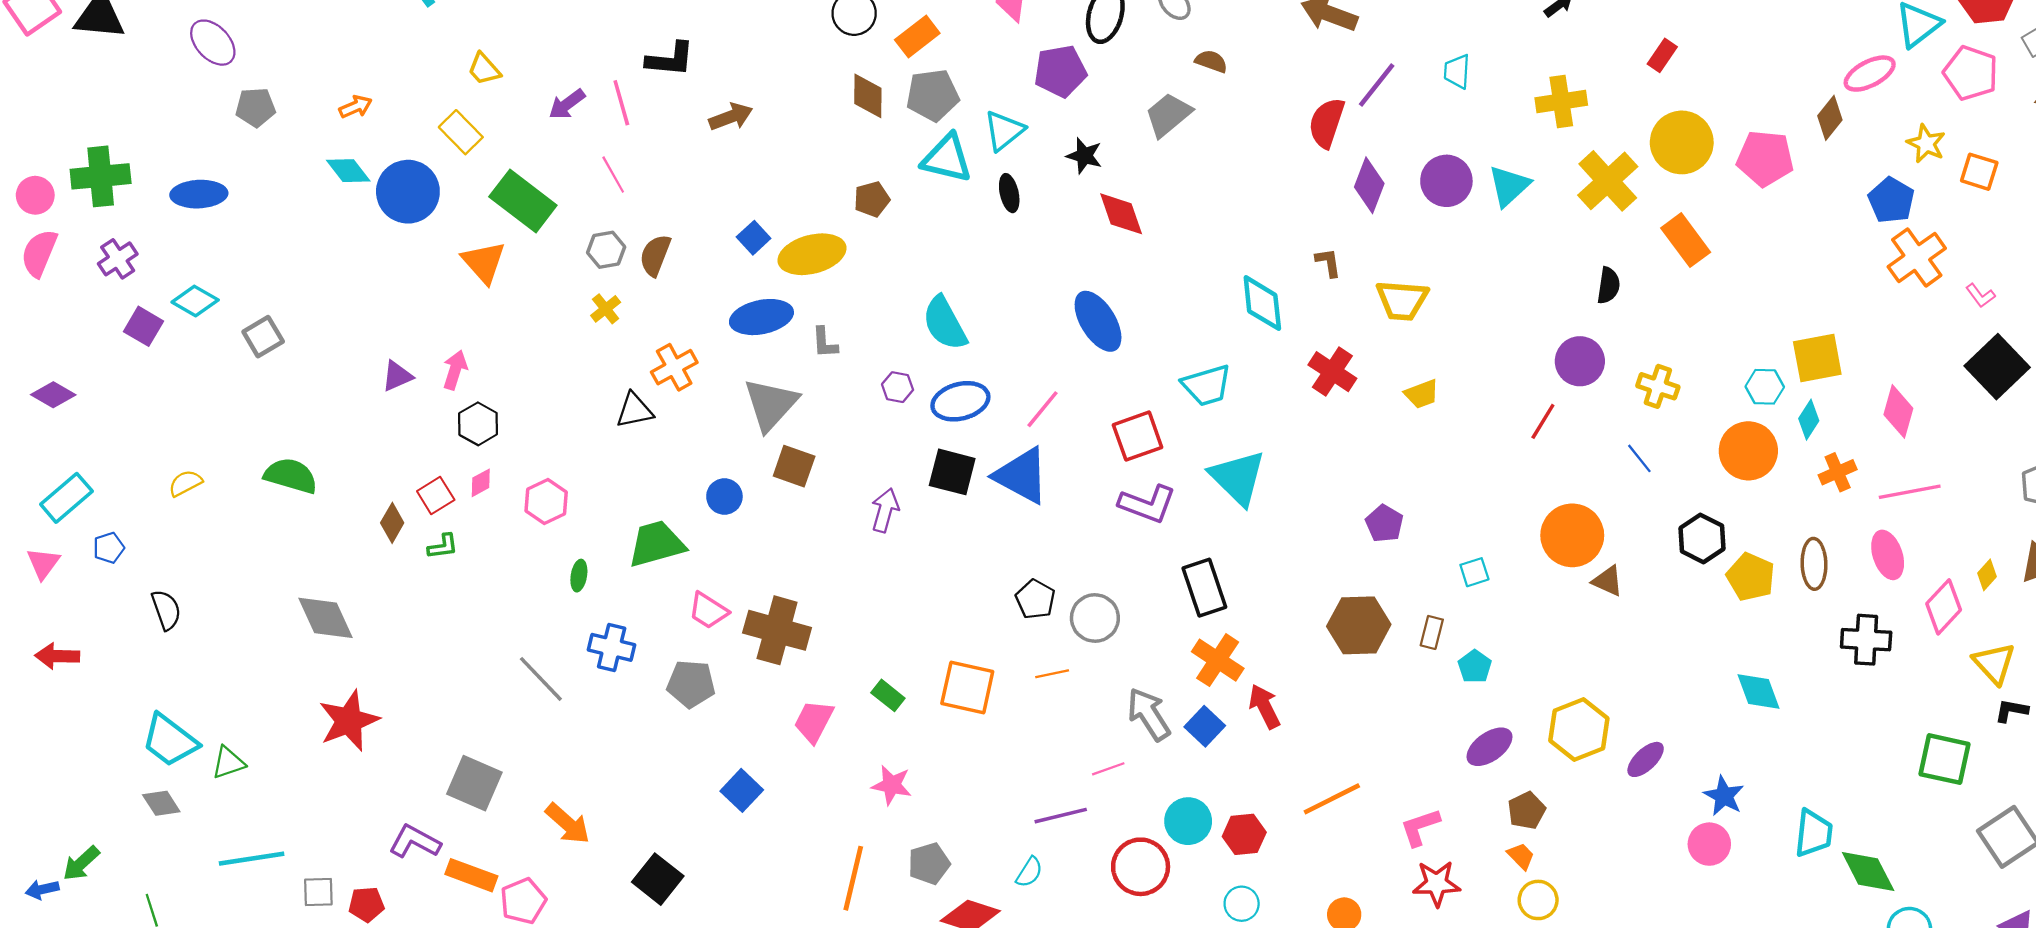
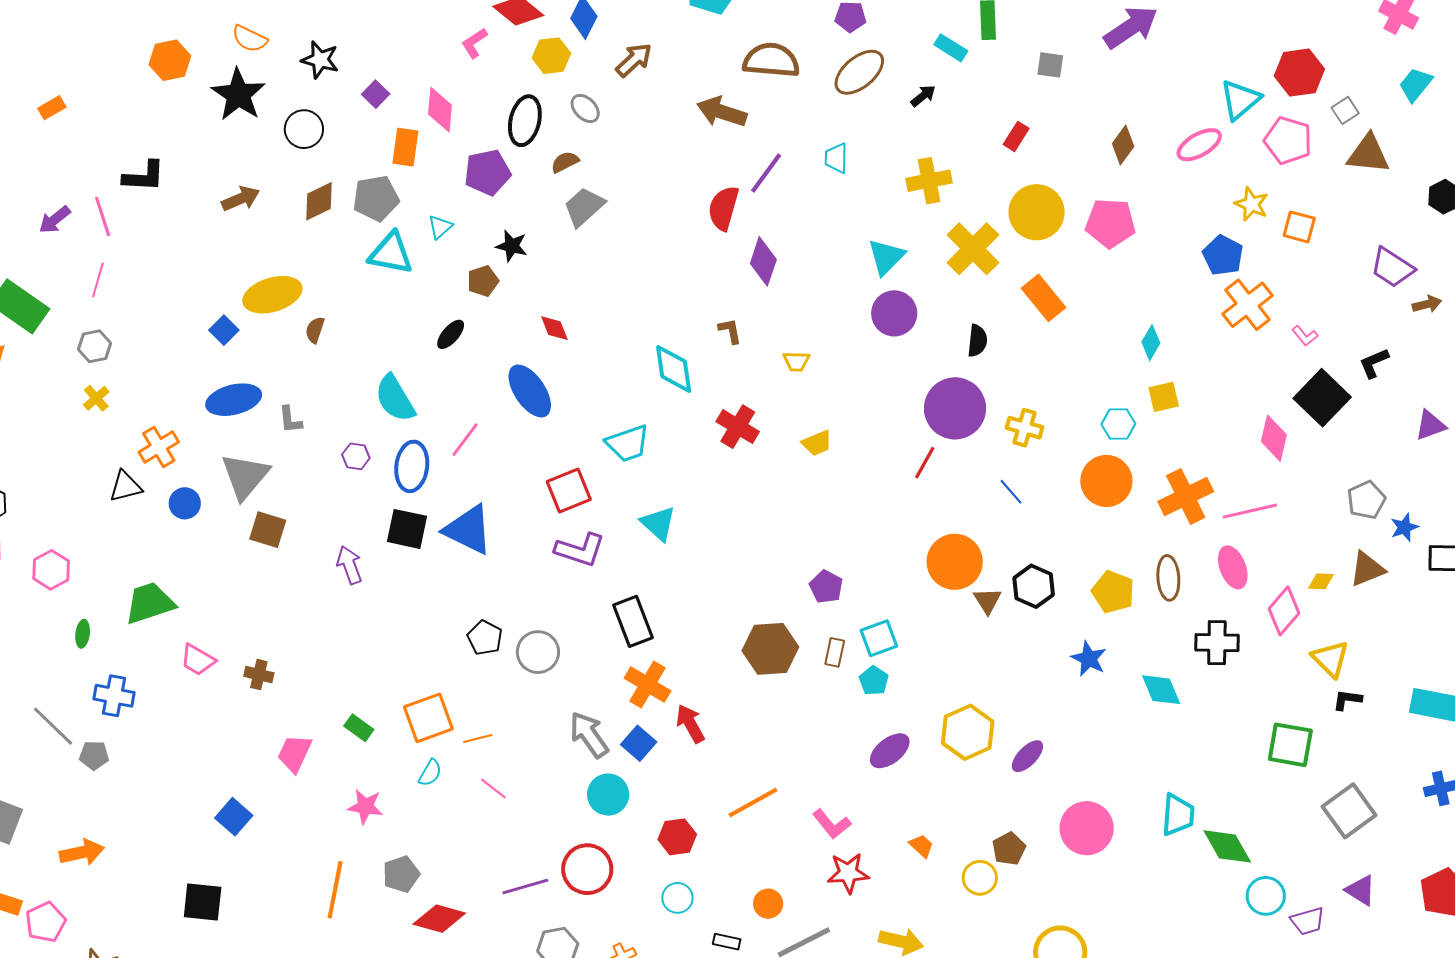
orange rectangle: (917, 37) -> (405, 147), moved, turned -42
brown semicircle: (1211, 61) -> (565, 162), moved, turned -44
brown diamond: (868, 96) -> (319, 201), turned 66
brown arrow: (731, 117) -> (241, 199), moved
brown diamond: (1830, 118) -> (1123, 145), moved
cyan triangle: (1004, 131) -> (440, 227), size x0.7
pink line: (613, 175) -> (98, 280), turned 48
purple circle: (1446, 181) -> (894, 313), moved
black ellipse: (1009, 193) -> (451, 334), moved, turned 56
brown pentagon: (872, 199) -> (483, 281), moved
red diamond: (1121, 214) -> (554, 328), moved, size x0.7
yellow ellipse: (812, 254) -> (272, 295), moved
brown semicircle: (655, 255) -> (315, 330), moved, size x0.7
yellow trapezoid: (1402, 300) -> (796, 361), size x0.6
yellow square: (1817, 358) -> (1164, 397), size x0.7
purple circle: (1580, 361) -> (955, 408), size x1.4
blue ellipse: (960, 401) -> (412, 466), turned -66
pink line: (1042, 409) -> (465, 440), moved
pink diamond: (1898, 411) -> (1274, 438), moved
cyan diamond: (1809, 420) -> (1151, 343), moved
orange cross: (1838, 472) -> (1186, 496), size x1.6
cyan triangle: (1238, 478) -> (658, 523), size x0.7
blue circle: (724, 497) -> (185, 503), moved
purple arrow: (885, 510) -> (349, 565), turned -33
purple pentagon: (1384, 524) -> (826, 587), moved
black hexagon: (1702, 539) -> (1034, 586), moved
cyan square: (1474, 572) -> (879, 638), moved, size x1.4
yellow diamond: (1987, 575) -> (1321, 581), turned 52
brown triangle: (1608, 581) -> (987, 601), turned 36
brown cross: (777, 630) -> (259, 675), size x0.5
orange line: (1052, 674) -> (478, 738), moved
gray pentagon: (691, 684) -> (94, 755), moved, size x0.7
orange square: (967, 687) -> (428, 718), turned -30
cyan diamond: (1758, 692) -> (1161, 690), moved
pink line: (1108, 769) -> (493, 789), moved, turned 60
blue star: (1724, 796) -> (1089, 659), moved
brown pentagon: (1527, 811) -> (1009, 849), moved
purple line: (1061, 816) -> (525, 887), moved
cyan circle: (1188, 821) -> (608, 795), moved
orange arrow: (568, 824) -> (82, 852), turned -51
pink L-shape: (1420, 827) -> (832, 824), turned -108
pink circle: (1709, 844) -> (1087, 828), size x1.4
cyan semicircle: (1029, 872) -> (430, 773), moved
black square: (658, 879) -> (203, 902), moved, turned -30
yellow circle: (1538, 900) -> (980, 878), moved

